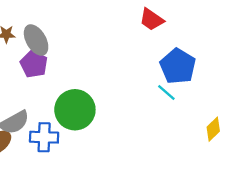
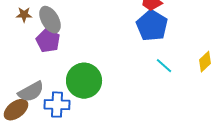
blue pentagon: (178, 66) -> (152, 26), moved
yellow diamond: (213, 129) -> (205, 62), moved

